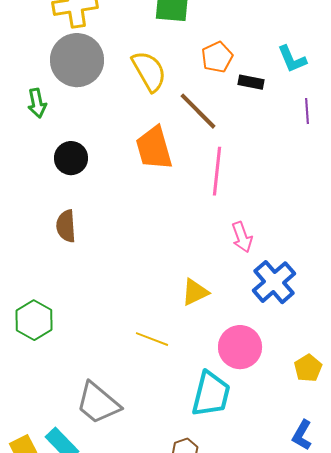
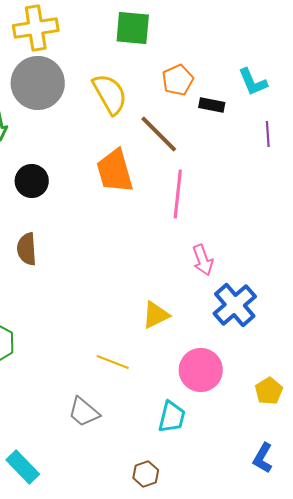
cyan trapezoid: (211, 394) -> (172, 417), size x0.7
gray trapezoid: (98, 403) -> (84, 412), moved, size x0.7

